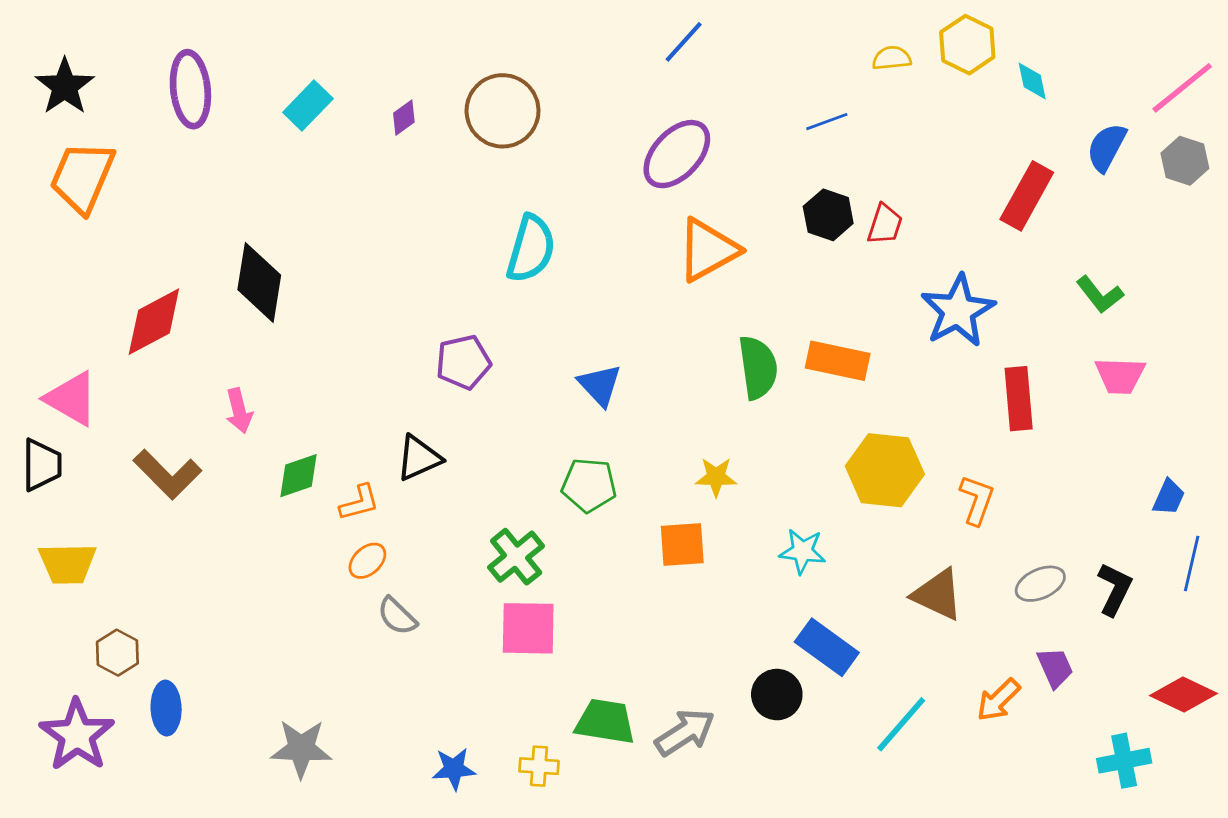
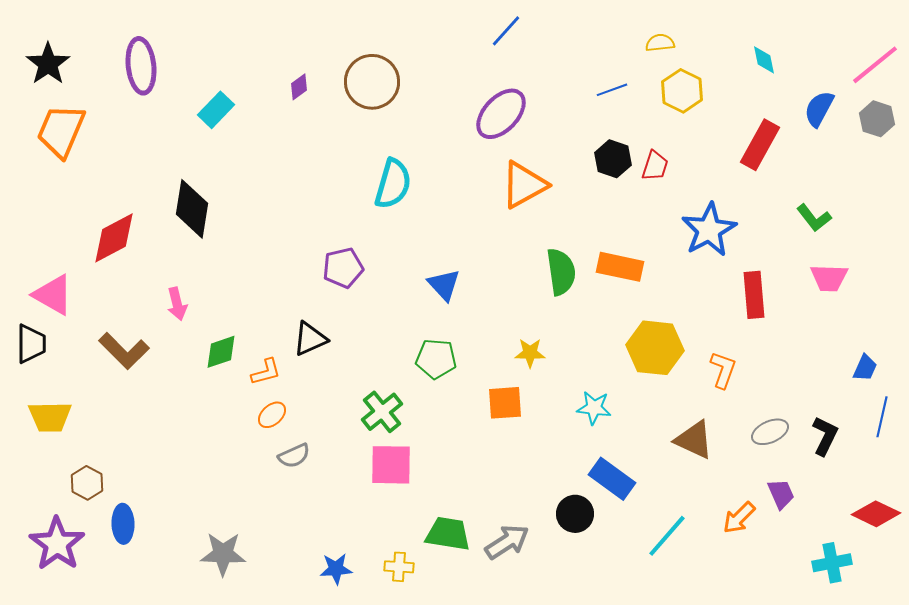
yellow hexagon: (967, 45) -> (682, 91), moved
cyan rectangle: (308, 105) -> (216, 110), moved
gray semicircle: (397, 616) -> (294, 456), turned -68

